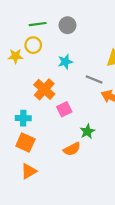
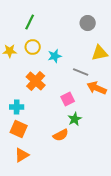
green line: (38, 24) -> (30, 22), turned -56
gray circle: (67, 25) -> (88, 23), moved
yellow circle: (33, 45) -> (33, 47), moved
pink square: (64, 109) -> (68, 99), moved

